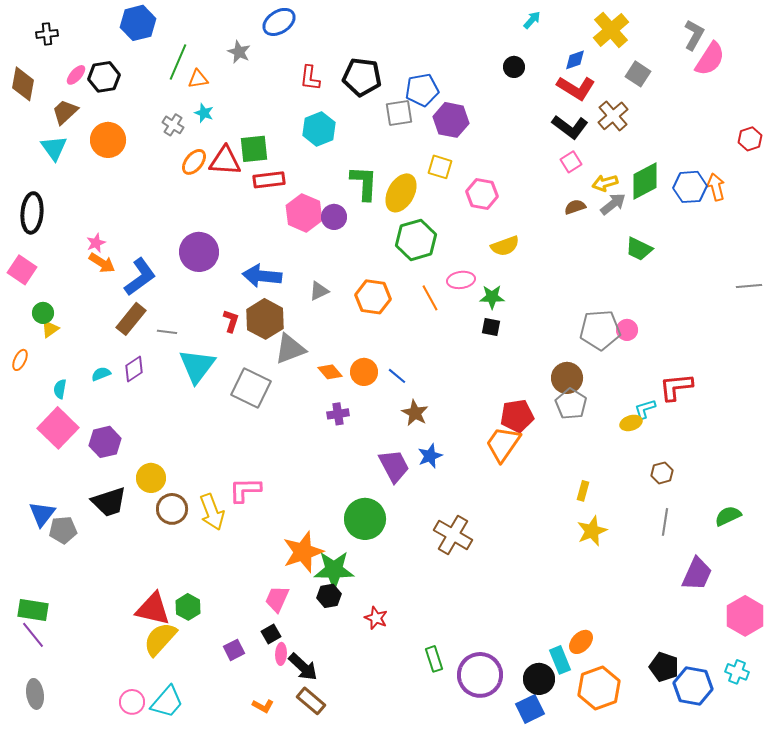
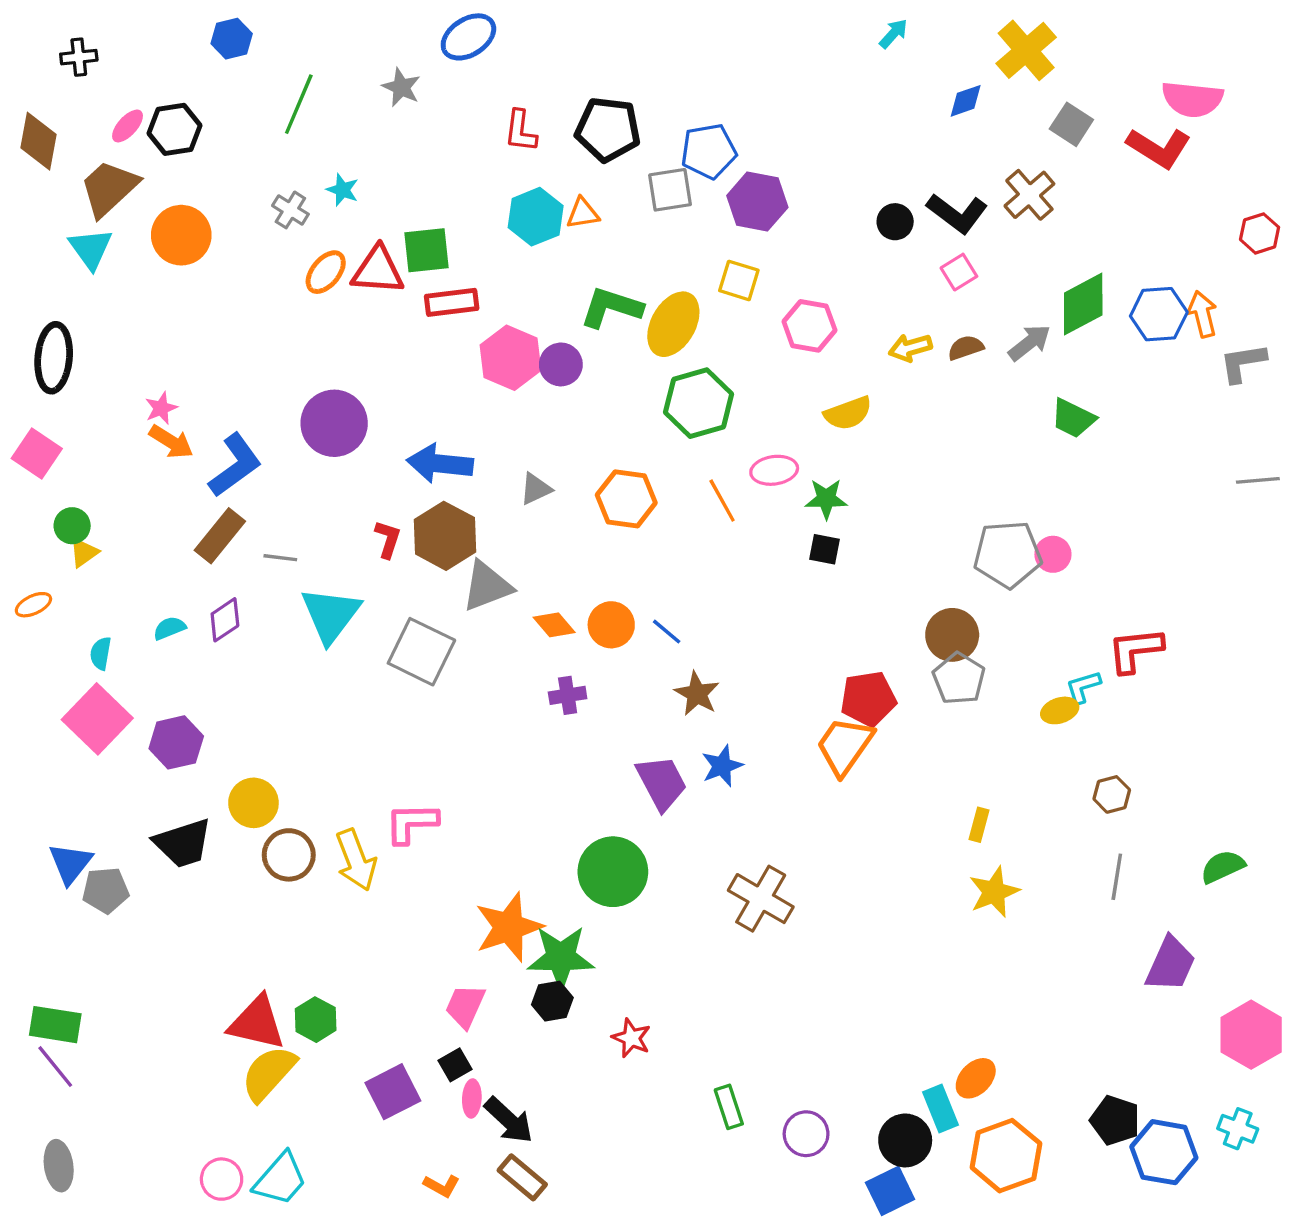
blue hexagon: (138, 23) -> (232, 39), size x0.7
gray L-shape: (694, 35) -> (1243, 363), moved, turned -128
pink semicircle: (710, 59) -> (1192, 99), turned 63
black circle: (514, 67) -> (895, 222), moved
orange triangle: (198, 79) -> (583, 213), moved
red L-shape: (576, 88) -> (1159, 148), moved
brown trapezoid: (65, 112) -> (109, 188), size x1.4
green L-shape: (364, 183) -> (611, 307), turned -75
yellow arrow: (605, 183) -> (910, 348), moved
orange ellipse: (20, 360) -> (33, 605), turned 40
purple square: (234, 650) -> (393, 1092), size x1.5
purple circle: (480, 675) -> (806, 1134), size x0.6

